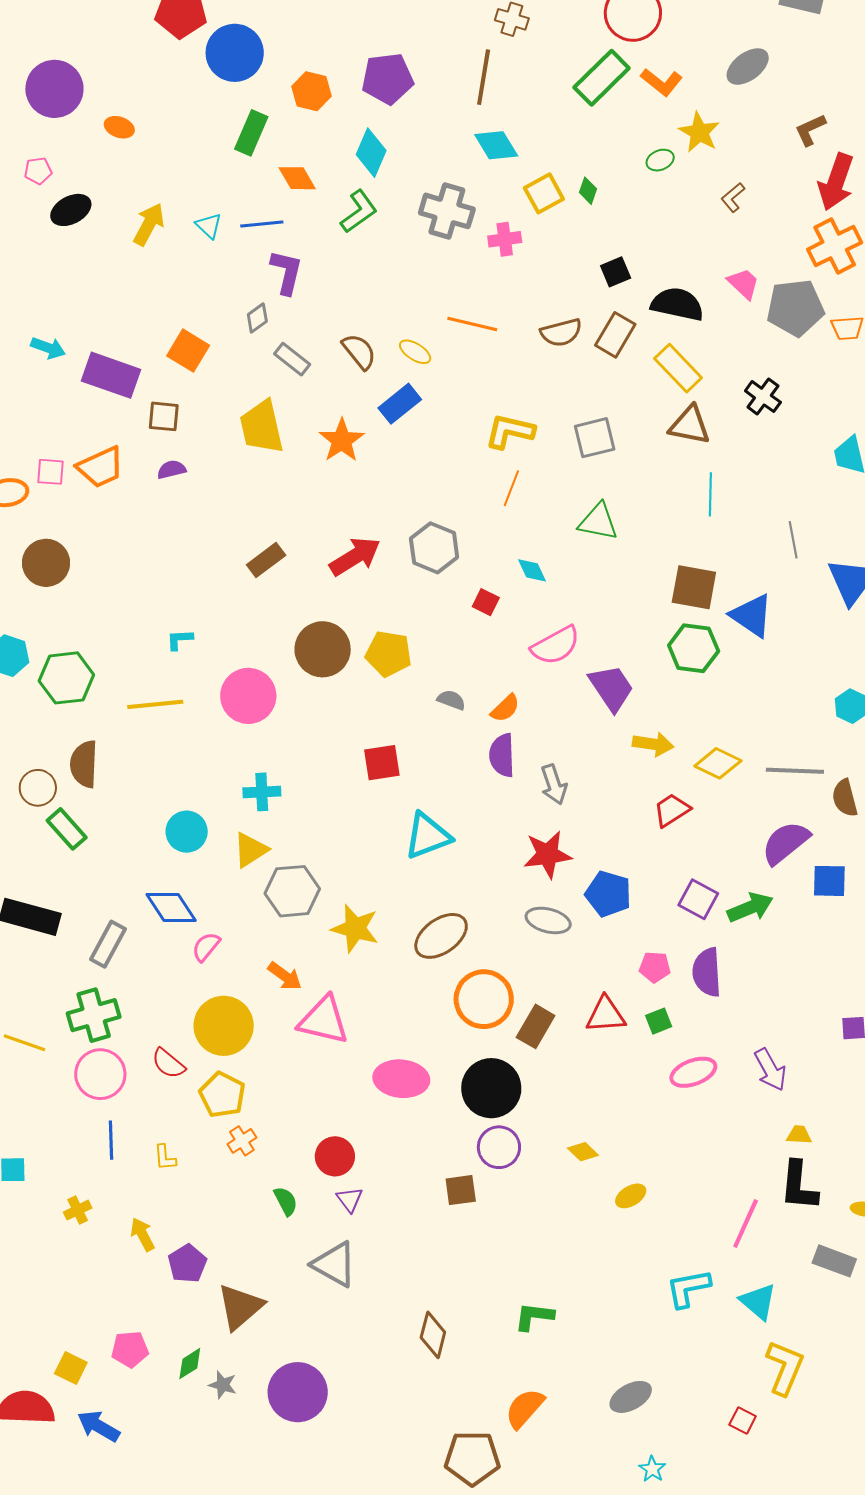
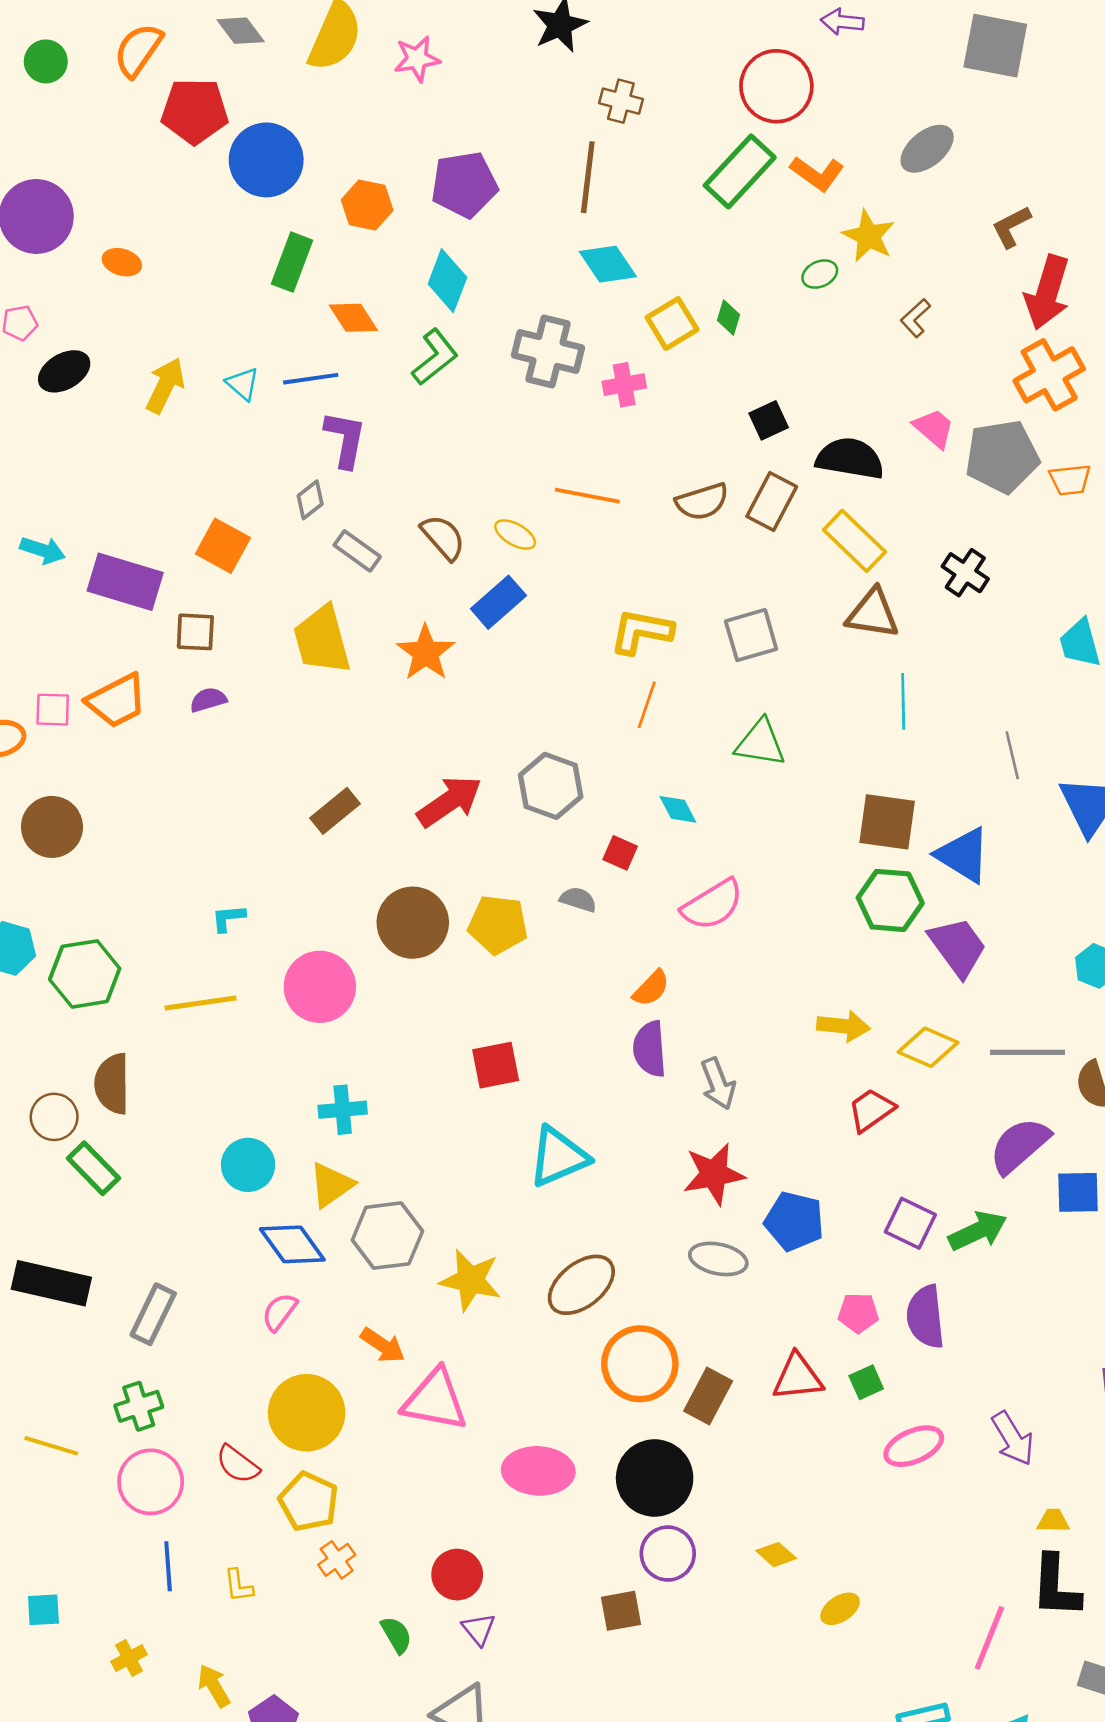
purple trapezoid: (611, 688) -> (958, 947), moved
gray semicircle: (451, 700) -> (578, 900), moved
blue diamond: (171, 908) -> (292, 1244), moved
green cross: (94, 1015) -> (139, 1406), size x0.7

